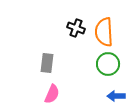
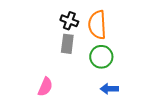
gray rectangle: (47, 63) -> (67, 44), moved

